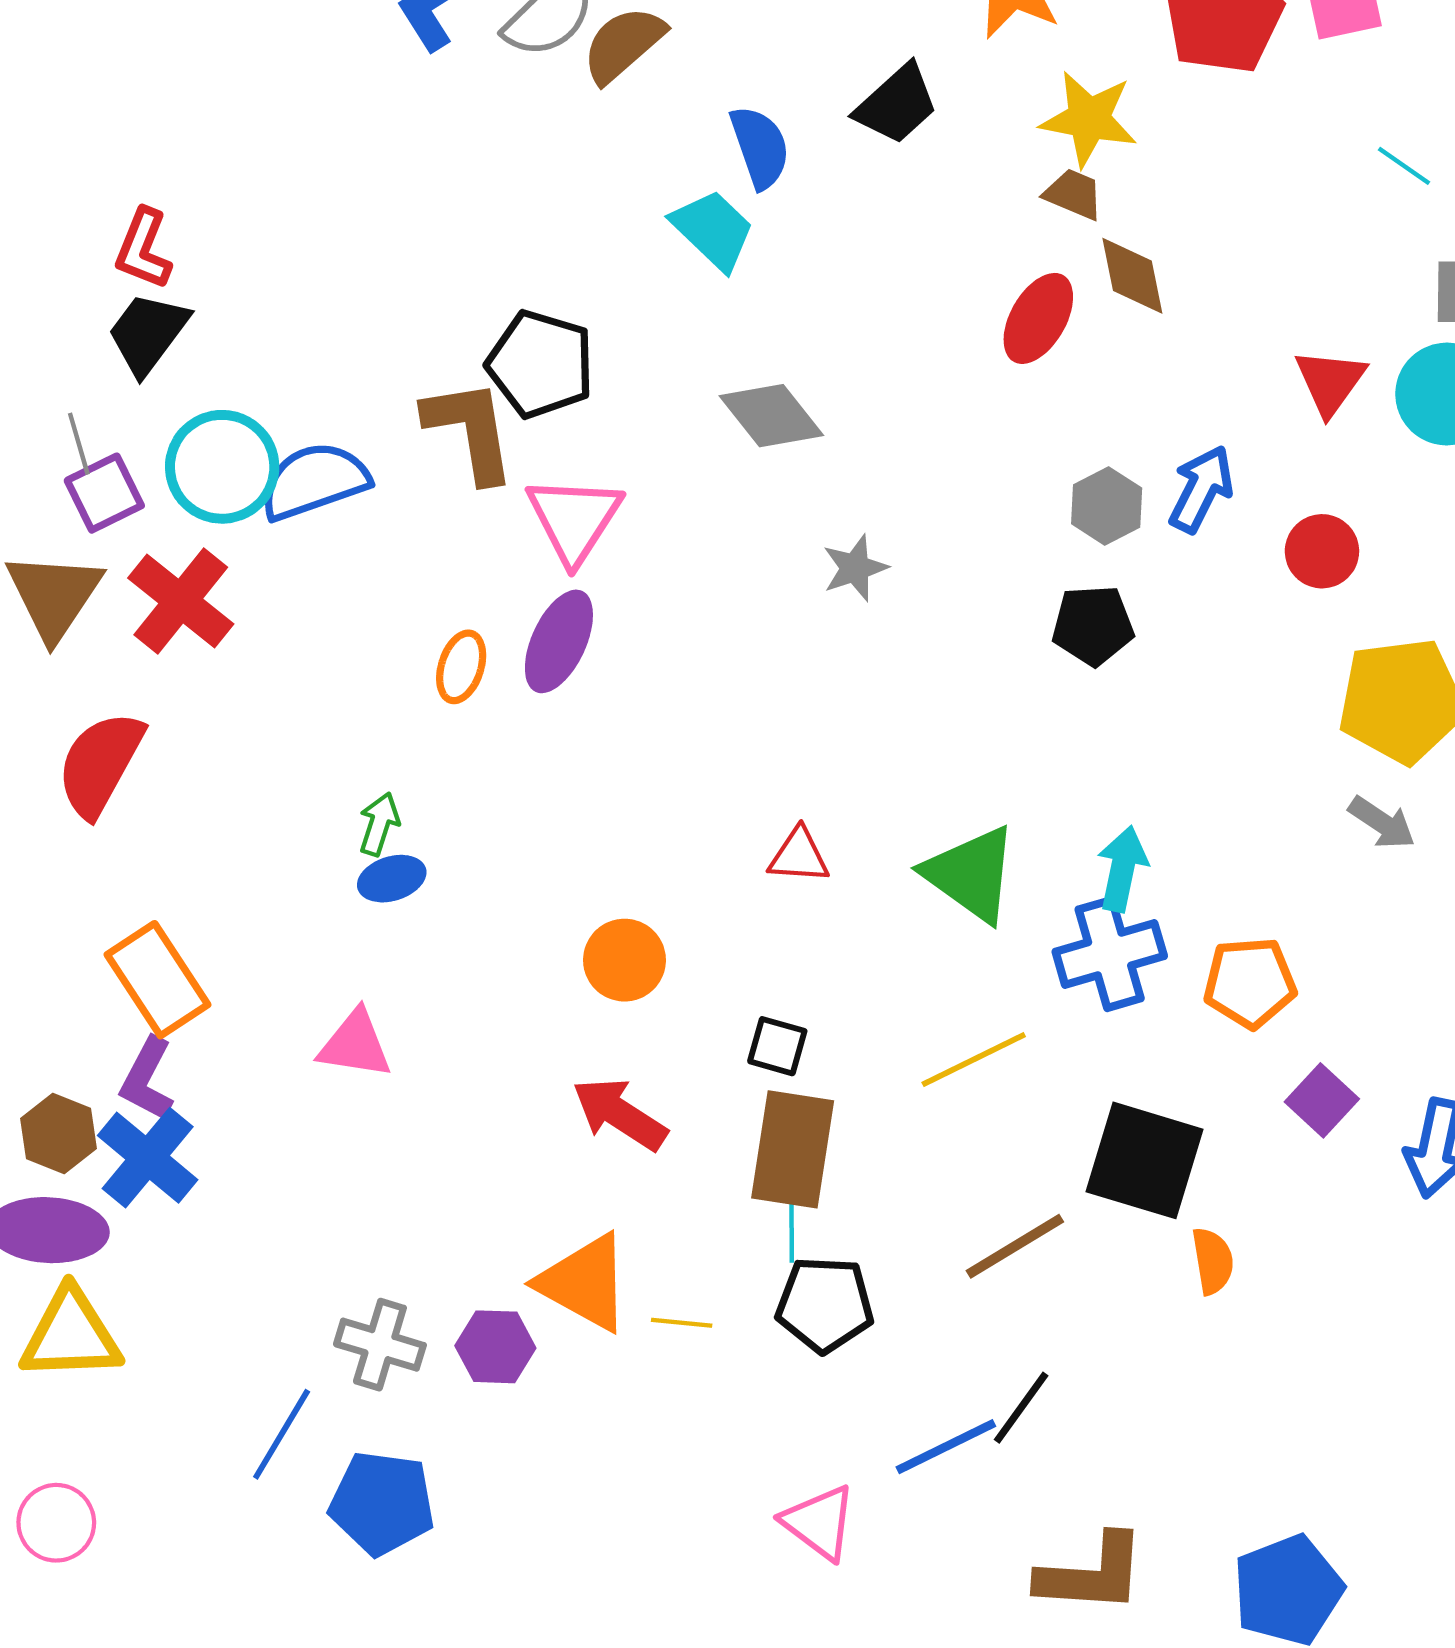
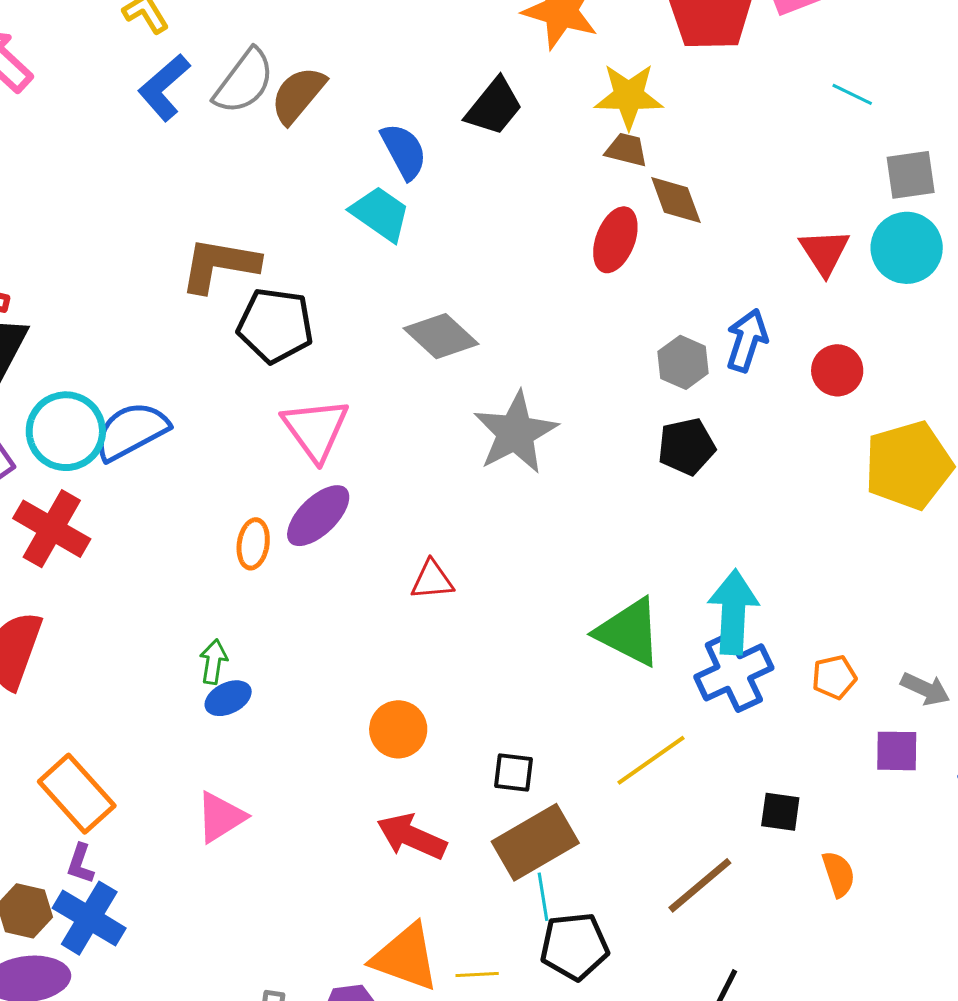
brown L-shape: (470, 430) -> (219, 265), moved, turned -62
gray star: (855, 568) -> (515, 433), size x1.8
purple ellipse: (559, 641) -> (318, 516), turned 30
gray arrow: (1382, 823) -> (925, 689), moved
red triangle: (799, 856) -> (432, 580), moved
cyan arrow: (1122, 869) -> (733, 612), size x1.4
orange pentagon: (1250, 983) -> (834, 677), size x0.7
pink triangle: (355, 1044) -> (221, 817), turned -32
purple L-shape: (147, 1079) -> (80, 864), size x0.7
purple square: (1322, 1100) -> (897, 751), turned -33
brown rectangle: (793, 1149) -> (535, 842), turned 60
black square: (1145, 1160) -> (780, 812), size x0.5

